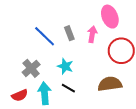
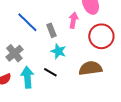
gray rectangle: (69, 33) -> (51, 30), moved
cyan star: (65, 66) -> (58, 51), moved

